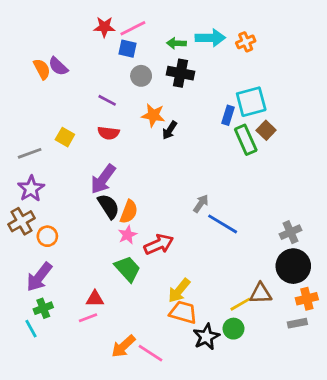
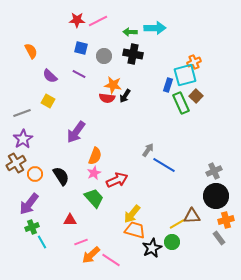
orange cross: (246, 42) -> (194, 62), moved
blue square: (127, 49) -> (81, 48), moved
purple semicircle: (58, 66) -> (50, 76), moved
red semicircle: (108, 133) -> (107, 98), moved
black semicircle: (108, 206) -> (61, 176), moved
pink line: (88, 318) -> (81, 242), moved
gray rectangle: (297, 323) -> (219, 238), turned 64
cyan line: (31, 329) -> (42, 242), moved

